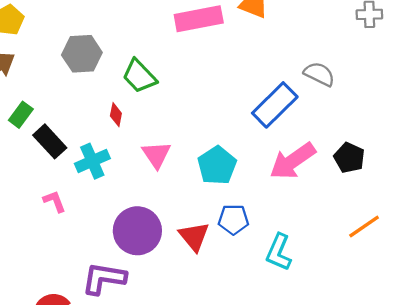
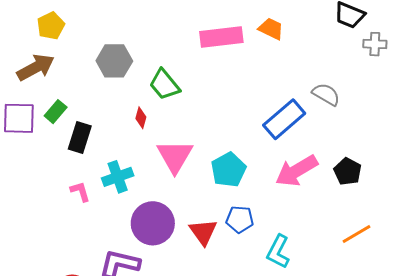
black rectangle: (50, 141) -> (80, 138), turned 56
pink triangle: (156, 155) -> (175, 156), size x1.4
cyan cross: (92, 161) -> (118, 177), moved

